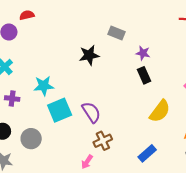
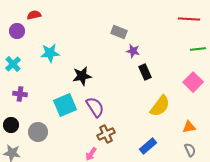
purple star: (143, 53) -> (133, 51), moved
black star: (89, 55) -> (82, 76), moved
cyan star: (44, 86) -> (50, 53), moved

